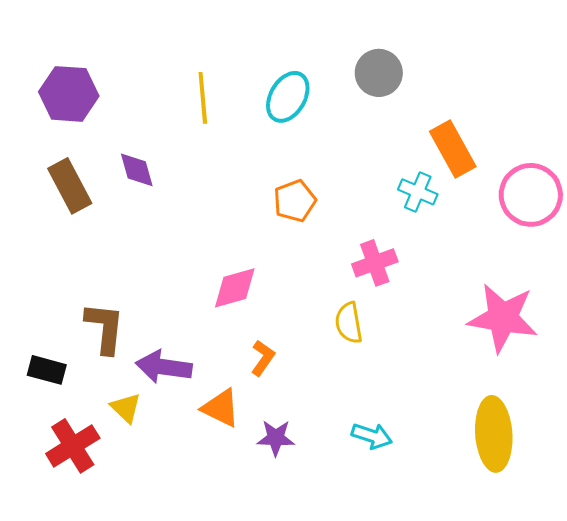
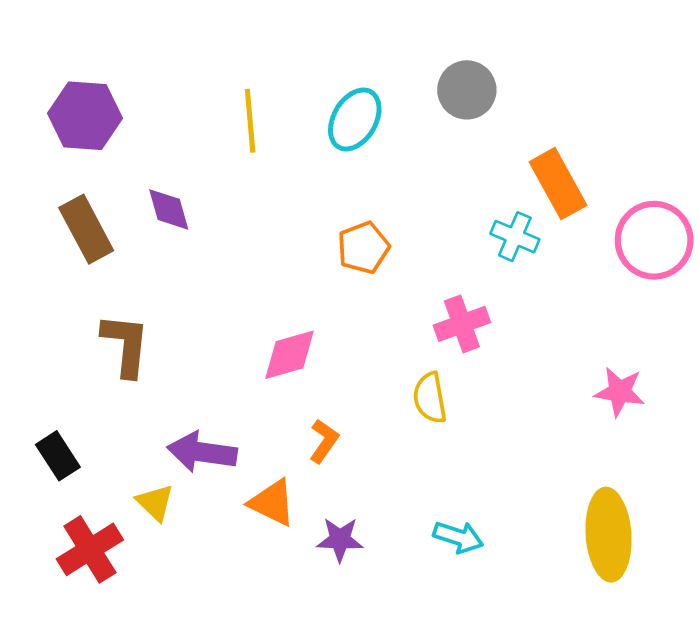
pink star: (503, 318) -> (620, 392), size x0.6
brown L-shape: (105, 328) -> (126, 345), moved
black rectangle: (47, 370) -> (58, 456), turned 42

